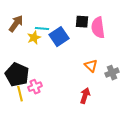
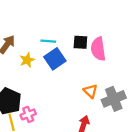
cyan line: (42, 29) -> (48, 41), moved
gray cross: (112, 73) -> (114, 99), size x1.5

